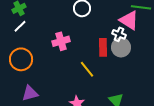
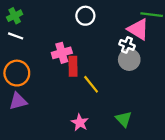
white line: (20, 26) -> (16, 36), turned 64
red rectangle: (103, 47) -> (73, 66), moved
purple triangle: (30, 93) -> (18, 101), moved

